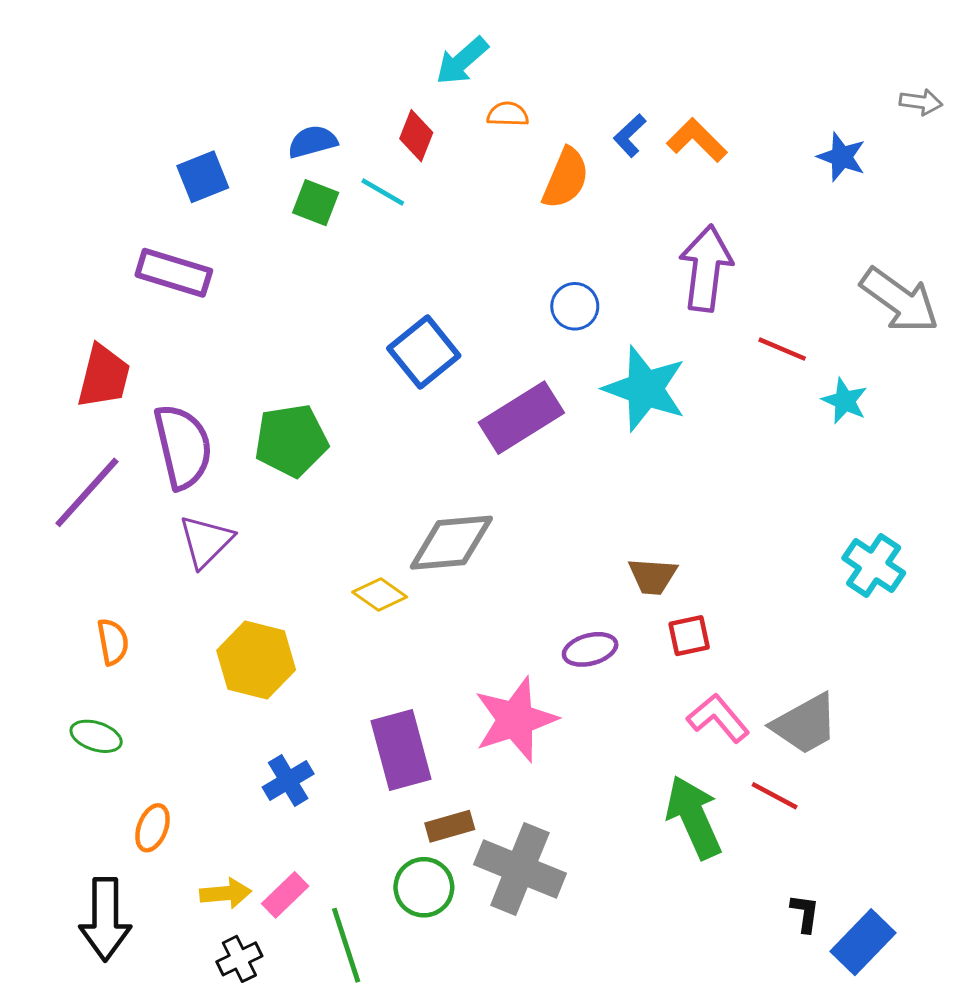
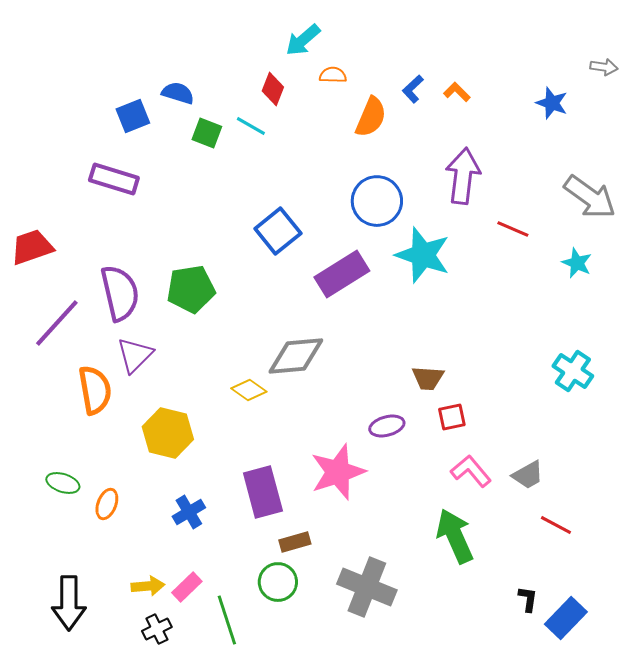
orange L-shape: (697, 140) -> (457, 92), size x0.7
blue semicircle: (313, 142) -> (178, 93), moved, turned 32
blue circle: (575, 306) -> (377, 201), size x1.6
red trapezoid: (104, 376) -> (32, 247), moved, turned -123
cyan star: (845, 401) -> (577, 263), moved
orange semicircle: (113, 642) -> (95, 390), moved, size x1.6
gray trapezoid: (805, 724) -> (528, 475), size x0.7
red line: (775, 796) -> (556, 525), moved
orange ellipse: (152, 828) -> (107, 504), moved
gray cross: (520, 869) -> (367, 587), moved

